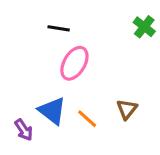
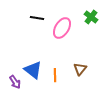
pink ellipse: (74, 63) -> (62, 28), moved
orange line: (87, 119) -> (55, 75), turned 48

